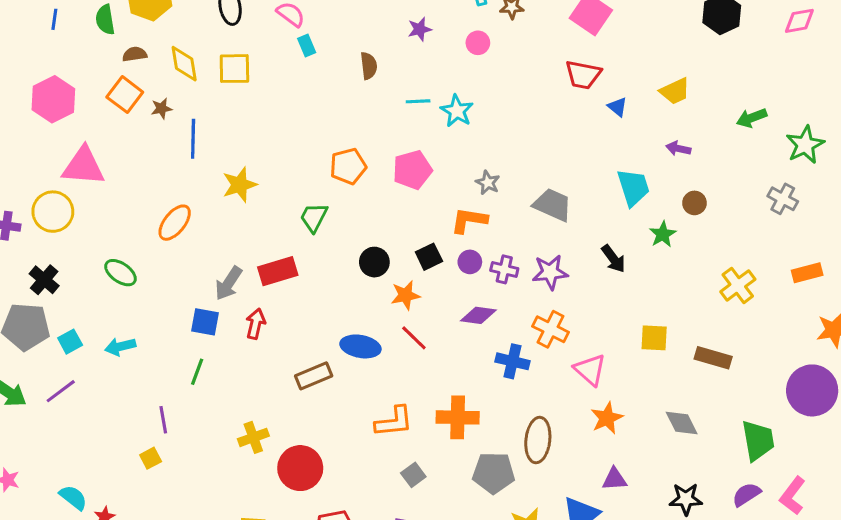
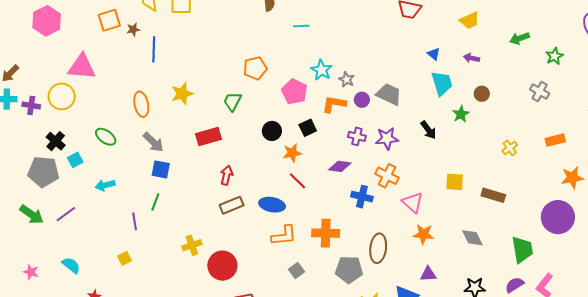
orange square: (125, 95) -> (109, 20), turned 35
pink hexagon: (53, 99) -> (47, 21), moved
blue triangle: (617, 107) -> (434, 54), moved
cyan star: (457, 111) -> (322, 70), moved
green star: (805, 145) -> (554, 56), size x0.7
pink pentagon: (412, 170) -> (294, 92), moved, turned -30
yellow star: (240, 185) -> (182, 94), moved
orange ellipse: (175, 223) -> (141, 104), turned -50
purple circle: (470, 262) -> (362, 100), moved
gray arrow: (228, 283) -> (153, 142), moved, turned -80
yellow cross: (738, 285) -> (510, 148), size x0.7
red arrow: (256, 324) -> (227, 175), moved
cyan square: (70, 342) -> (75, 160), moved
blue ellipse: (360, 346) -> (272, 205), moved
orange star: (607, 418) -> (423, 234), turned 30
purple line: (163, 420) -> (135, 221), moved
cyan semicircle: (73, 498) -> (71, 265), moved

